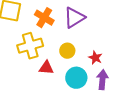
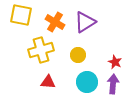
red star: (95, 58) -> (115, 62), moved
red triangle: (46, 68) -> (48, 82), moved

